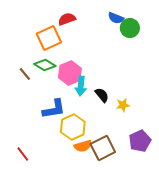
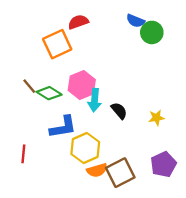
green diamond: (45, 65) -> (49, 93), moved
yellow star: (123, 105) -> (156, 118), moved
red line: (23, 154) -> (23, 154), moved, turned 42

